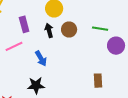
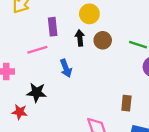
black star: (36, 85) -> (37, 93), moved

